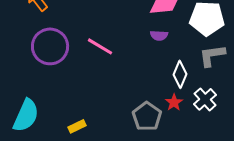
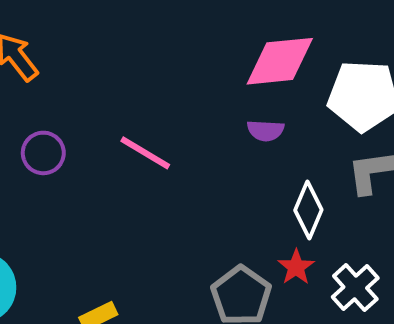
purple circle: (50, 46) -> (43, 153), size x0.6
white cross: (205, 99) -> (355, 288), moved

